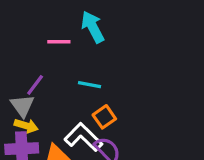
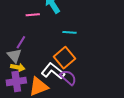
cyan line: (90, 85) -> (69, 32), moved
orange square: (104, 117) -> (64, 58), size x1.5

